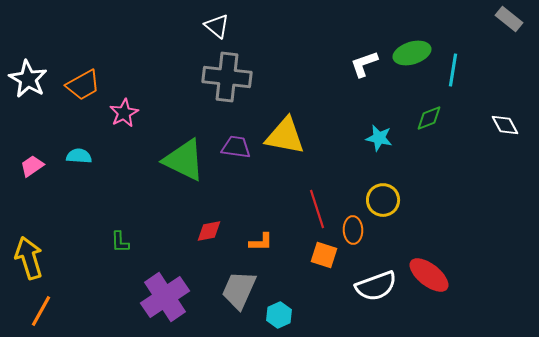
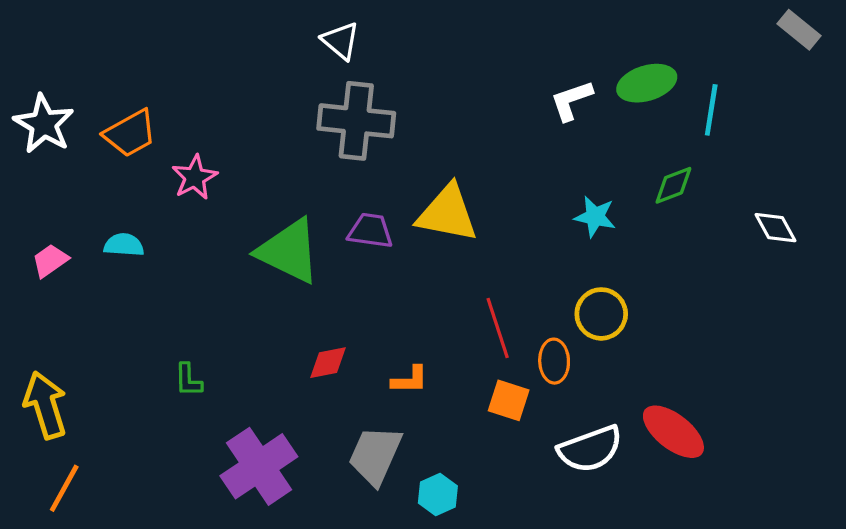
white diamond: (505, 125) -> (776, 228), moved

